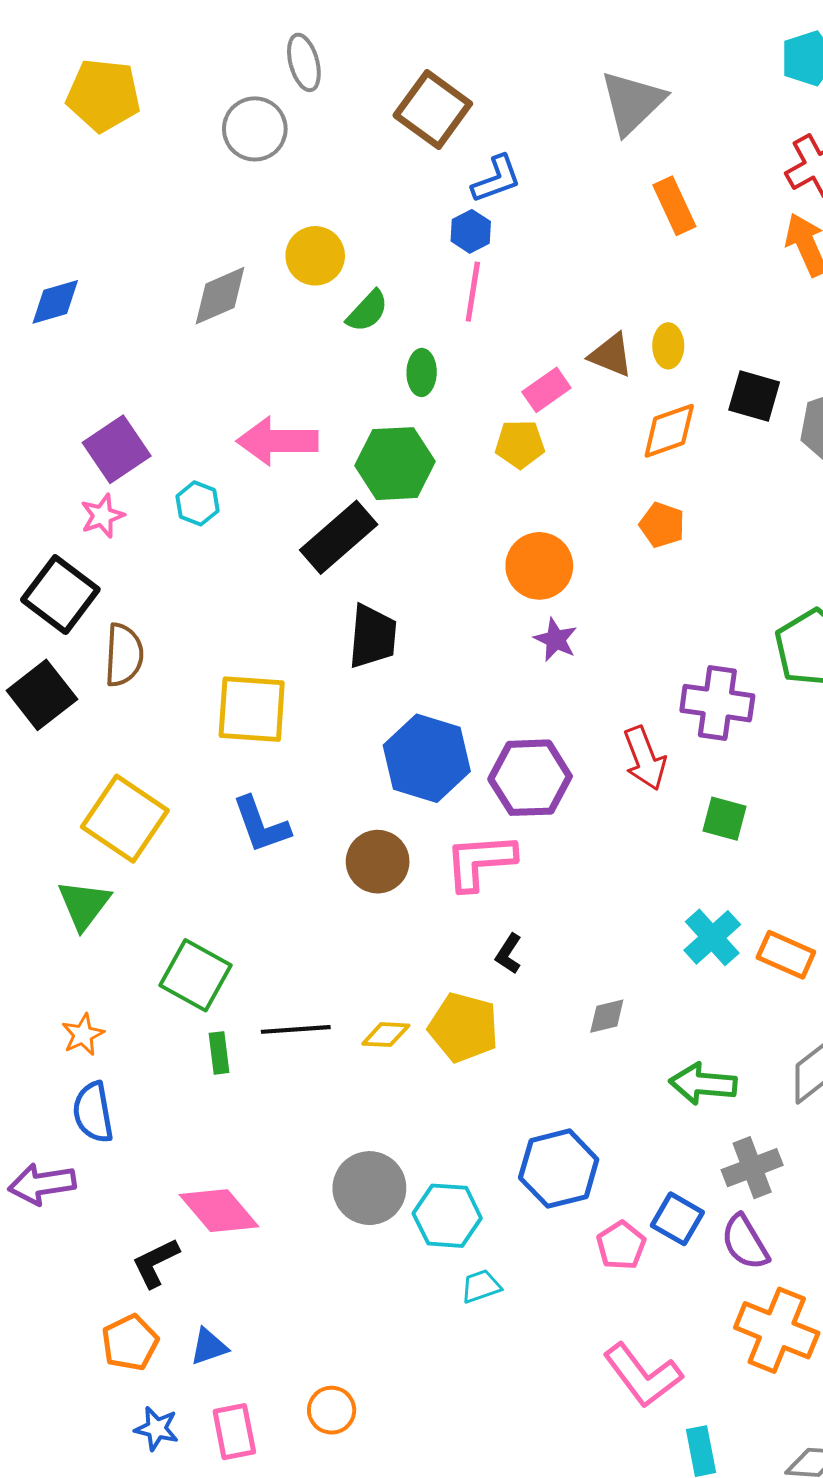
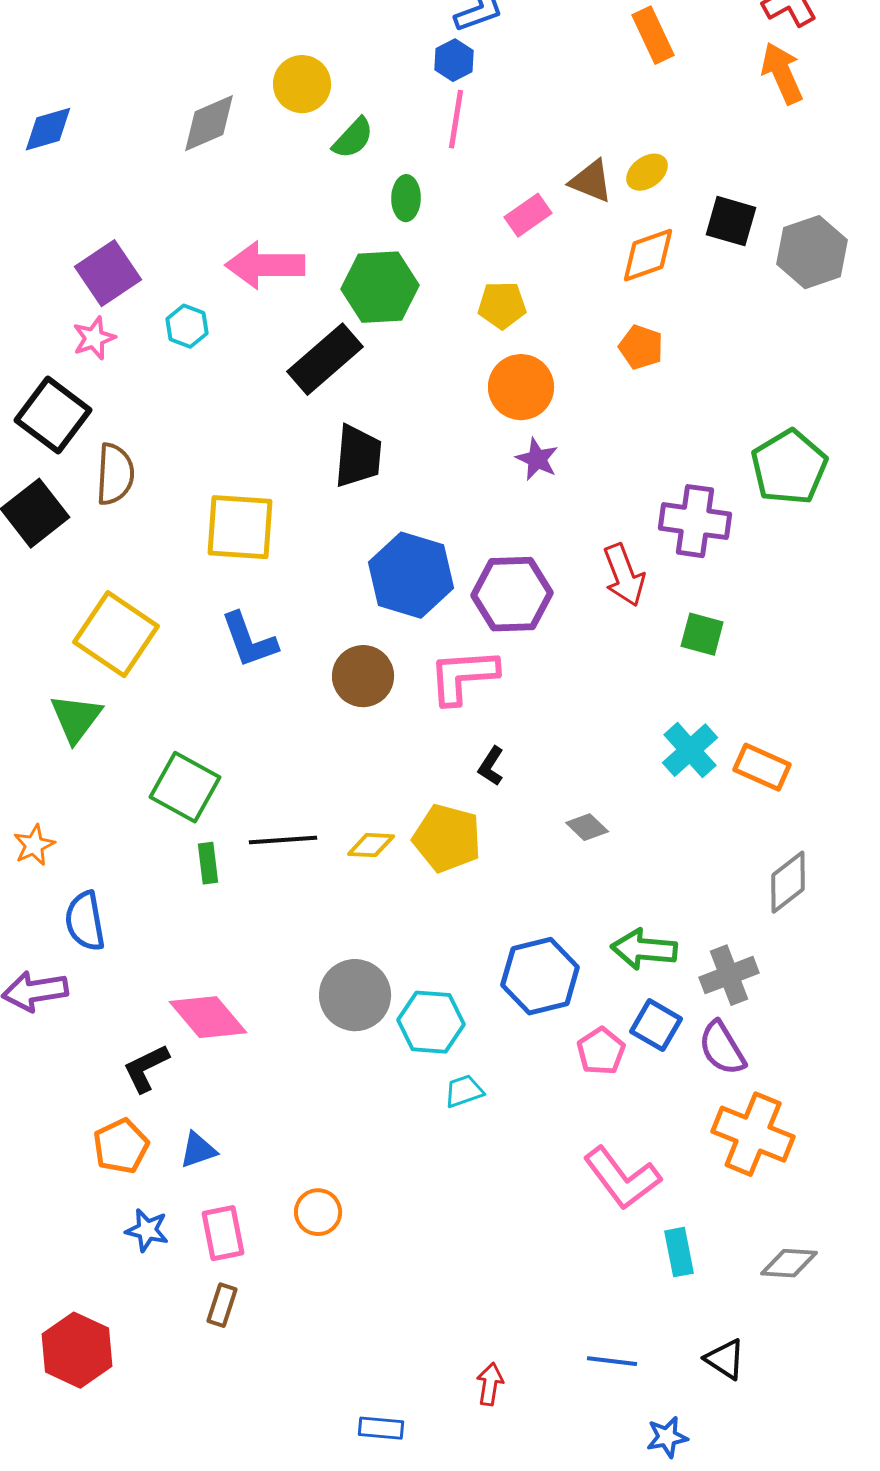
yellow ellipse: (668, 346) -> (647, 172), turned 54
yellow pentagon: (520, 444) -> (502, 305), moved
gray diamond: (607, 1016) -> (587, 827), turned 57
orange star: (83, 1035) -> (34, 845), moved
green arrow: (703, 1084) -> (644, 949), moved

